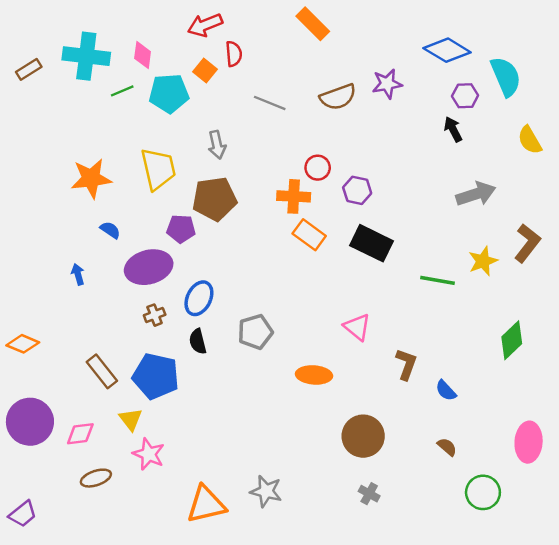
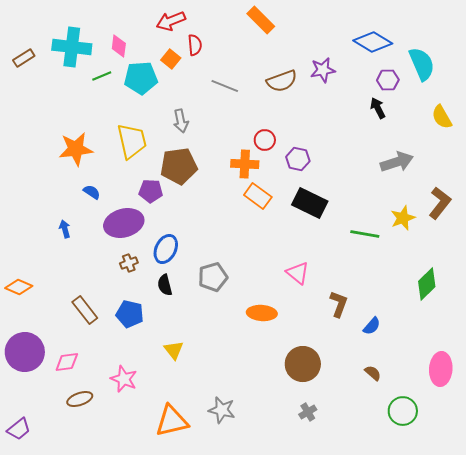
blue pentagon: (156, 376) -> (130, 314), size x0.7
blue semicircle: (446, 391) -> (372, 326), turned -96
yellow triangle: (131, 419) -> (174, 350), moved
gray cross: (369, 494) -> (308, 412), turned 30

